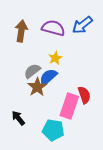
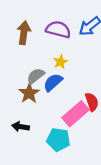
brown star: (37, 87) -> (29, 93), moved
pink rectangle: (69, 106) -> (76, 114), turned 30
black arrow: (18, 118) -> (21, 127), turned -42

